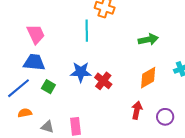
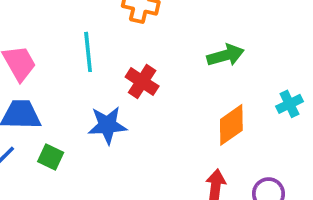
cyan line: (87, 31) -> (88, 52), moved
red cross: (103, 81) -> (142, 82), moved

